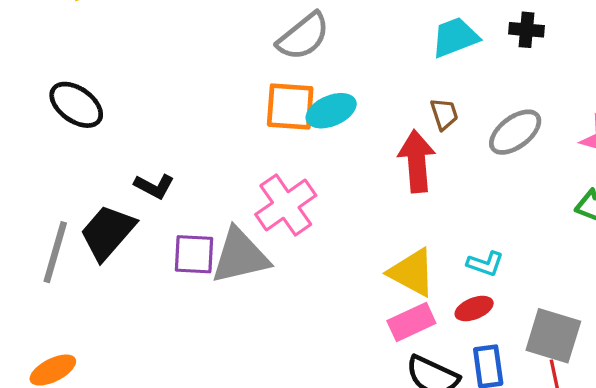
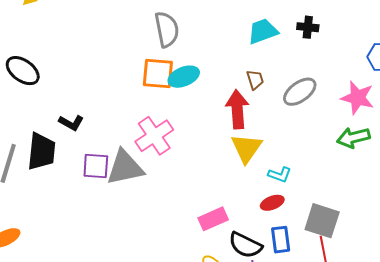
gray semicircle: (303, 36) -> (167, 29), turned -63
black trapezoid: (108, 232) -> (41, 151), turned 144
yellow triangle: (412, 272) -> (246, 148), moved, turned 36
pink rectangle: (411, 322) -> (213, 219), moved

